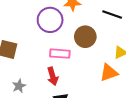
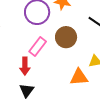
pink rectangle: (60, 54) -> (38, 47), turned -72

